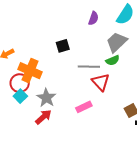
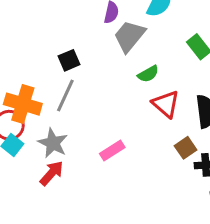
gray trapezoid: (117, 42) -> (129, 36), moved
gray line: (89, 67) -> (65, 95), moved, turned -60
red triangle: (101, 82) -> (166, 104), moved

